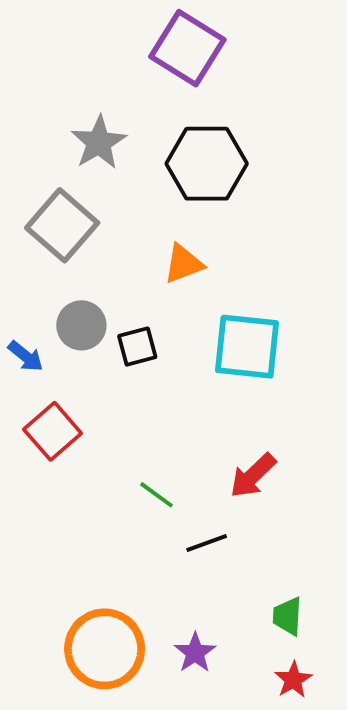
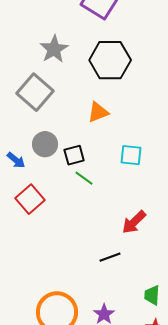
cyan square: (247, 347) -> (131, 155), size x0.6
green line: (157, 495) -> (84, 178), moved

